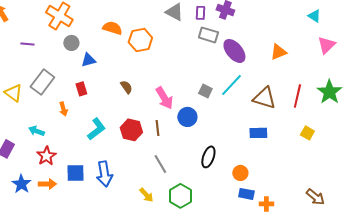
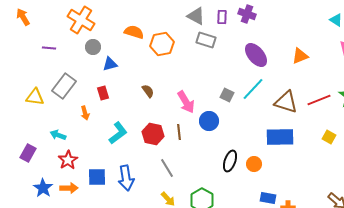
gray rectangle: (208, 35) -> (206, 40), moved
yellow triangle: (13, 93) -> (35, 97), turned -30
red line: (297, 96) -> (319, 100), turned 55
blue rectangle: (258, 133) -> (280, 137), size x1.5
gray line: (160, 164) -> (167, 168), moved
orange circle: (240, 173) -> (254, 164), moved

